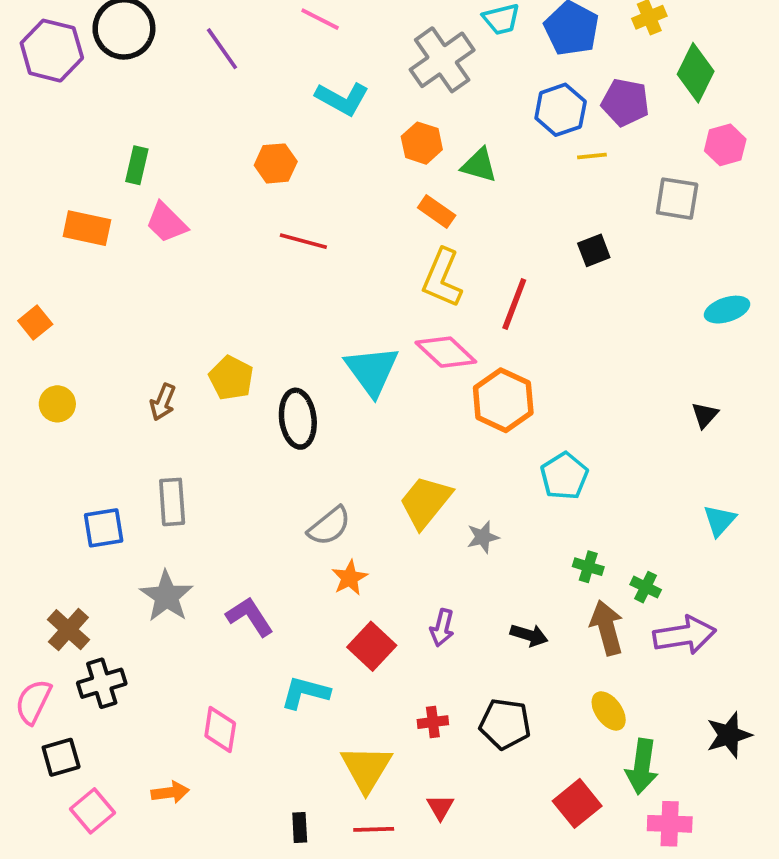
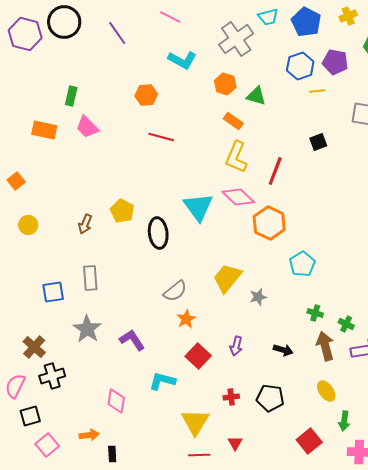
green arrow: (642, 766) -> (344, 421), size x0.7
black rectangle: (300, 828) -> (112, 454), moved

